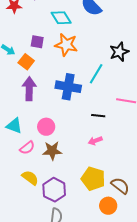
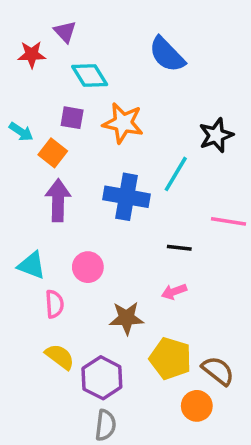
cyan diamond: (61, 18) -> (90, 76), moved
pink semicircle: (27, 148) -> (54, 304), turned -56
brown star: (52, 151) -> (127, 318), moved

